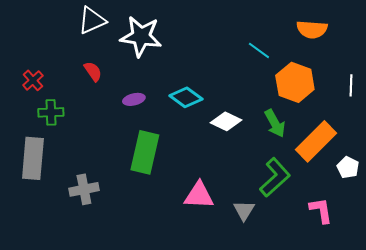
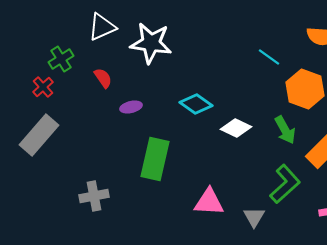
purple ellipse: (134, 99) -> (131, 107), moved
green cross: (51, 112) -> (61, 59), moved, turned -30
gray rectangle: (33, 158) -> (39, 135), moved, turned 36

